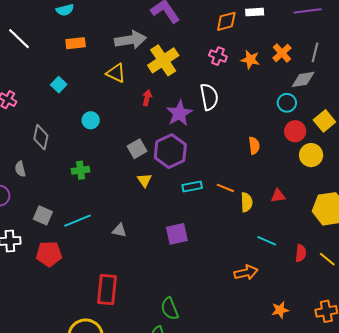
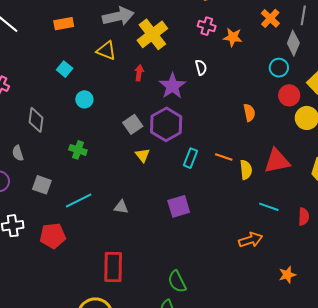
orange star: (250, 60) -> (233, 37), moved
gray diamond: (303, 79) -> (293, 43), turned -55
cyan square: (59, 85) -> (65, 69), moved
white semicircle: (209, 97) -> (201, 67), size x0.6
green cross: (81, 170) -> (78, 150), turned 30
cyan rectangle: (192, 186) -> (191, 158), turned -54
red triangle: (278, 196) -> (277, 161), size x1.8
gray square: (43, 215) -> (42, 185), moved

